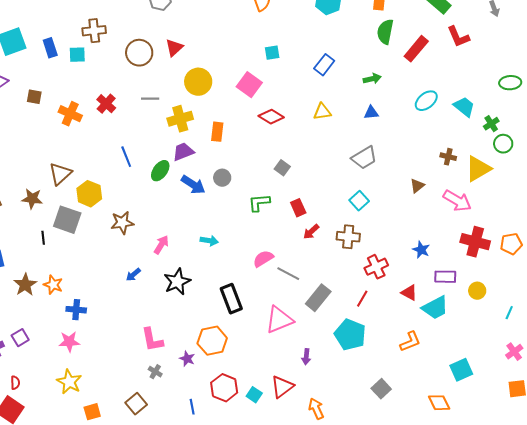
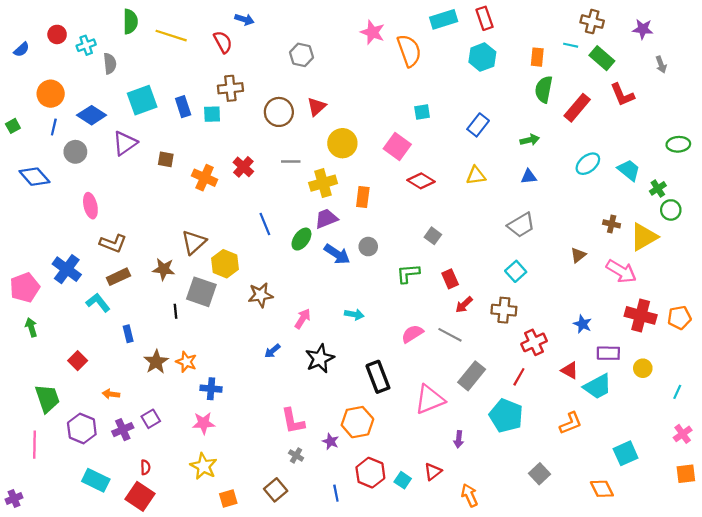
gray line: (288, 274) -> (450, 335), moved
red triangle: (282, 387) -> (433, 472), size x0.7

